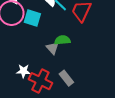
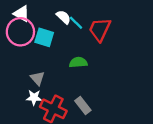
gray triangle: (52, 48) -> (37, 78), moved

